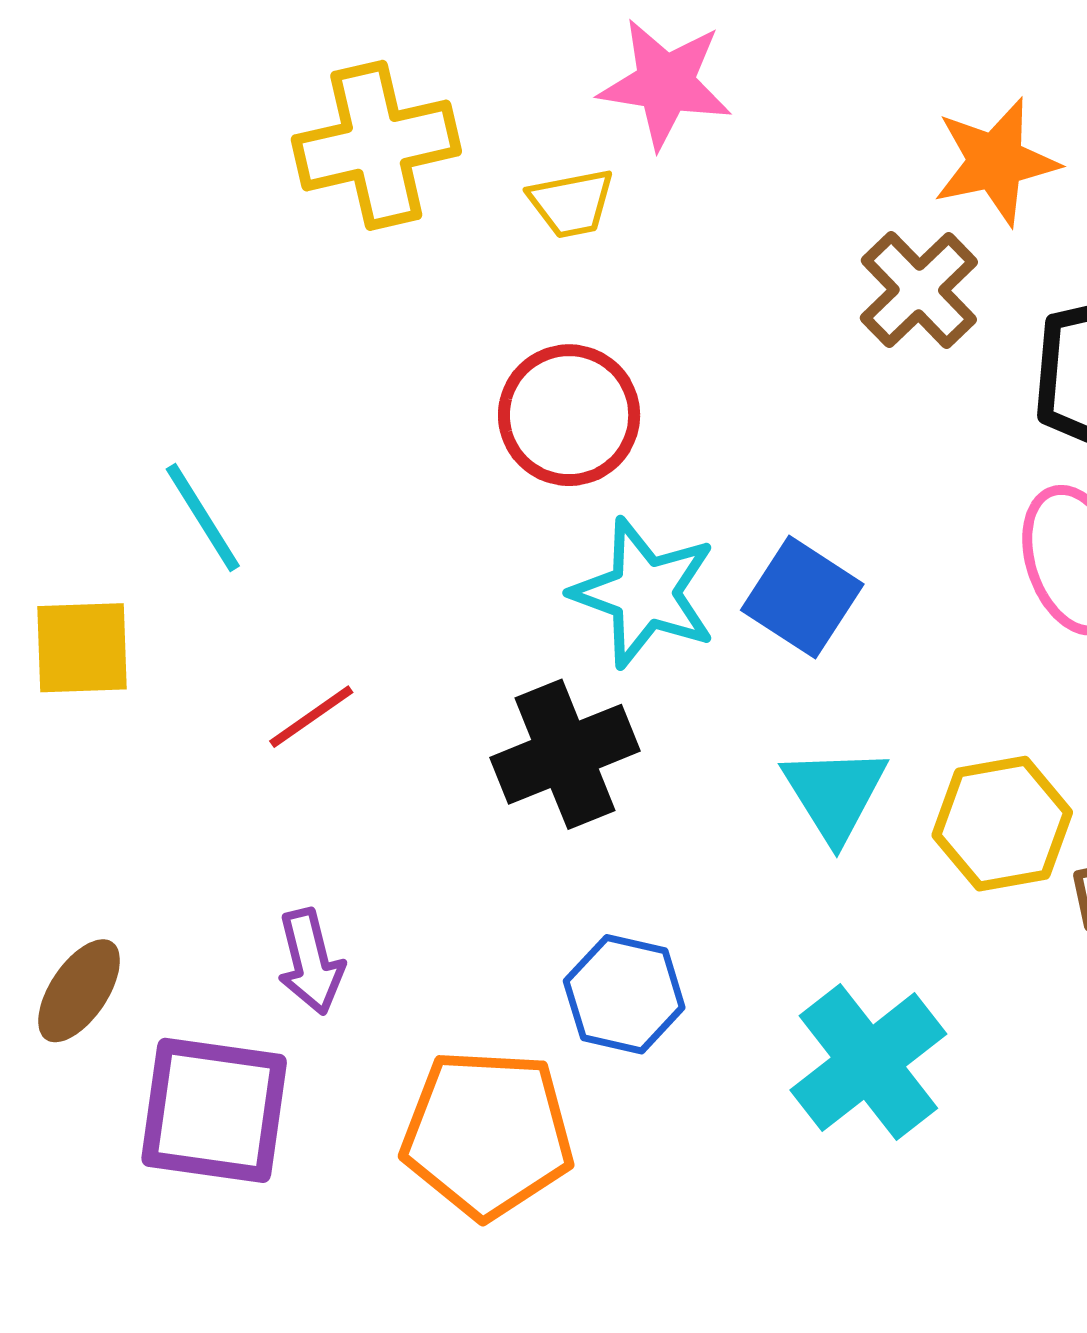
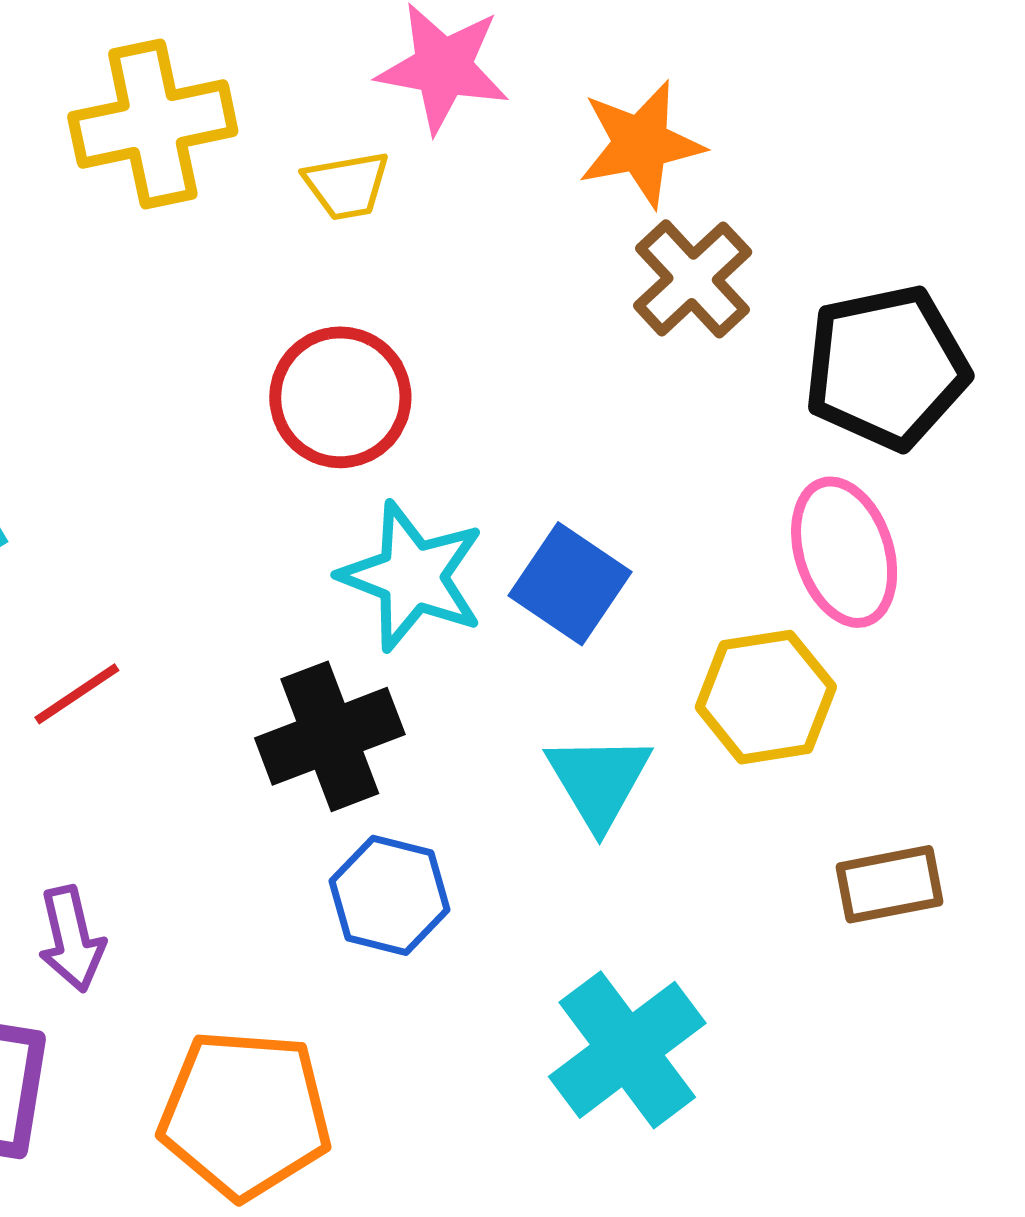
orange star: (996, 162) -> (641, 144), moved
yellow hexagon: (1002, 824) -> (766, 697), moved
blue hexagon: (624, 994) -> (389, 895), moved

